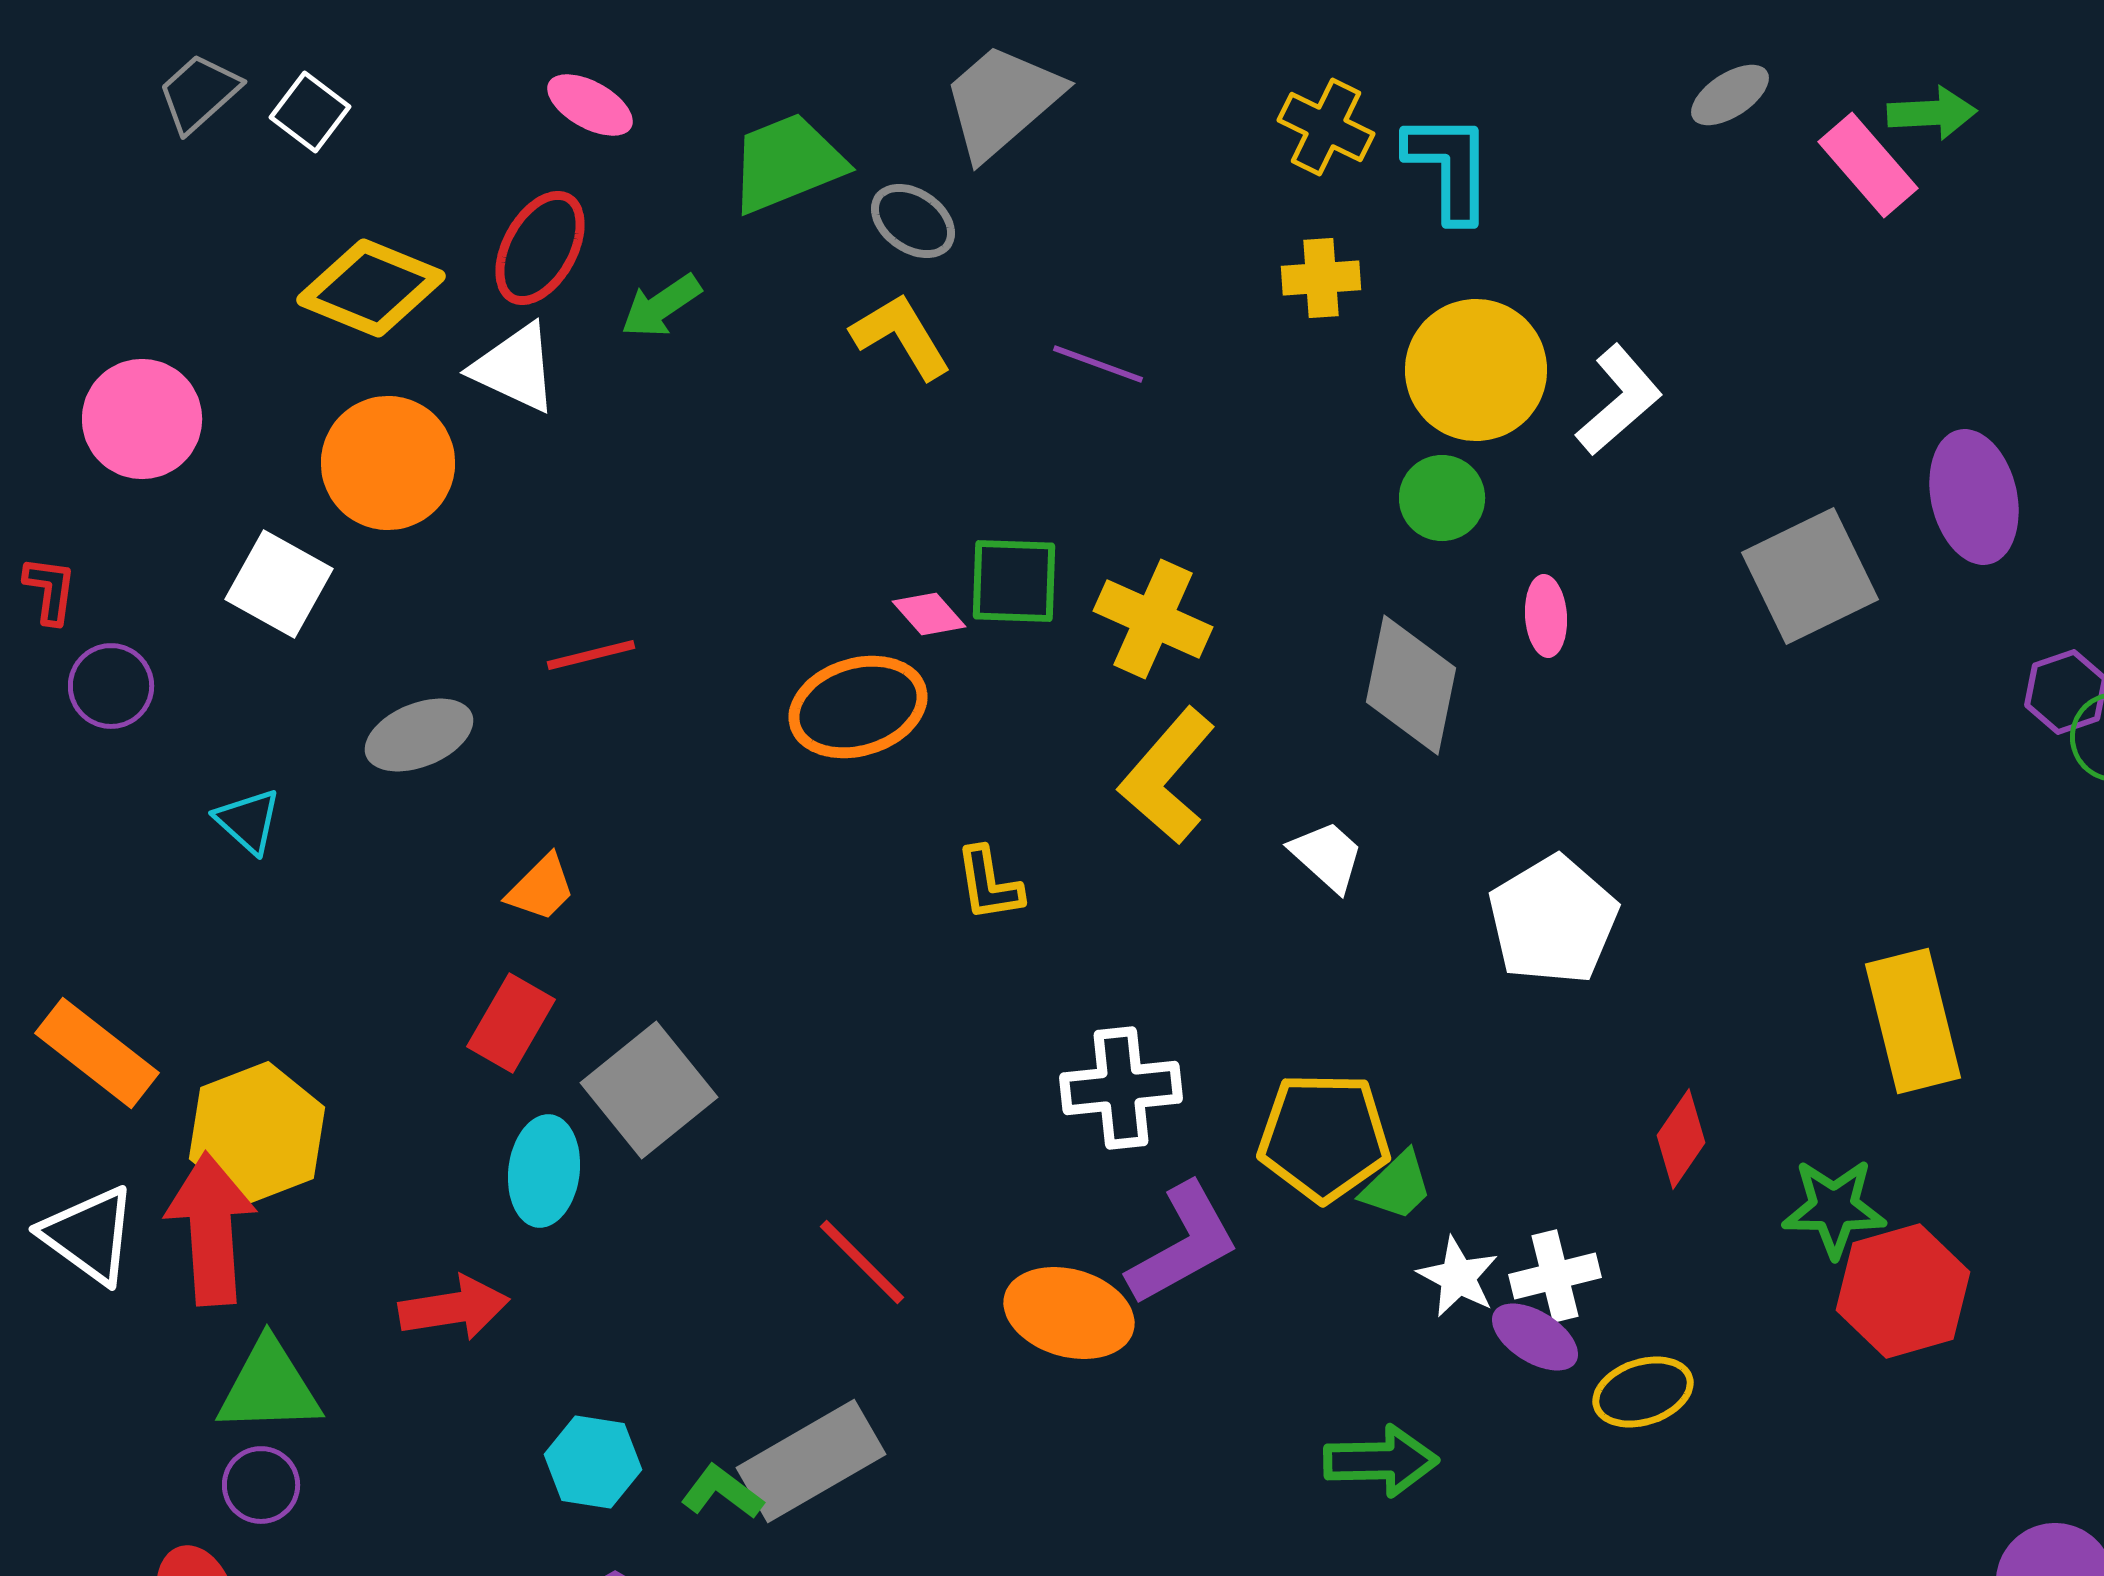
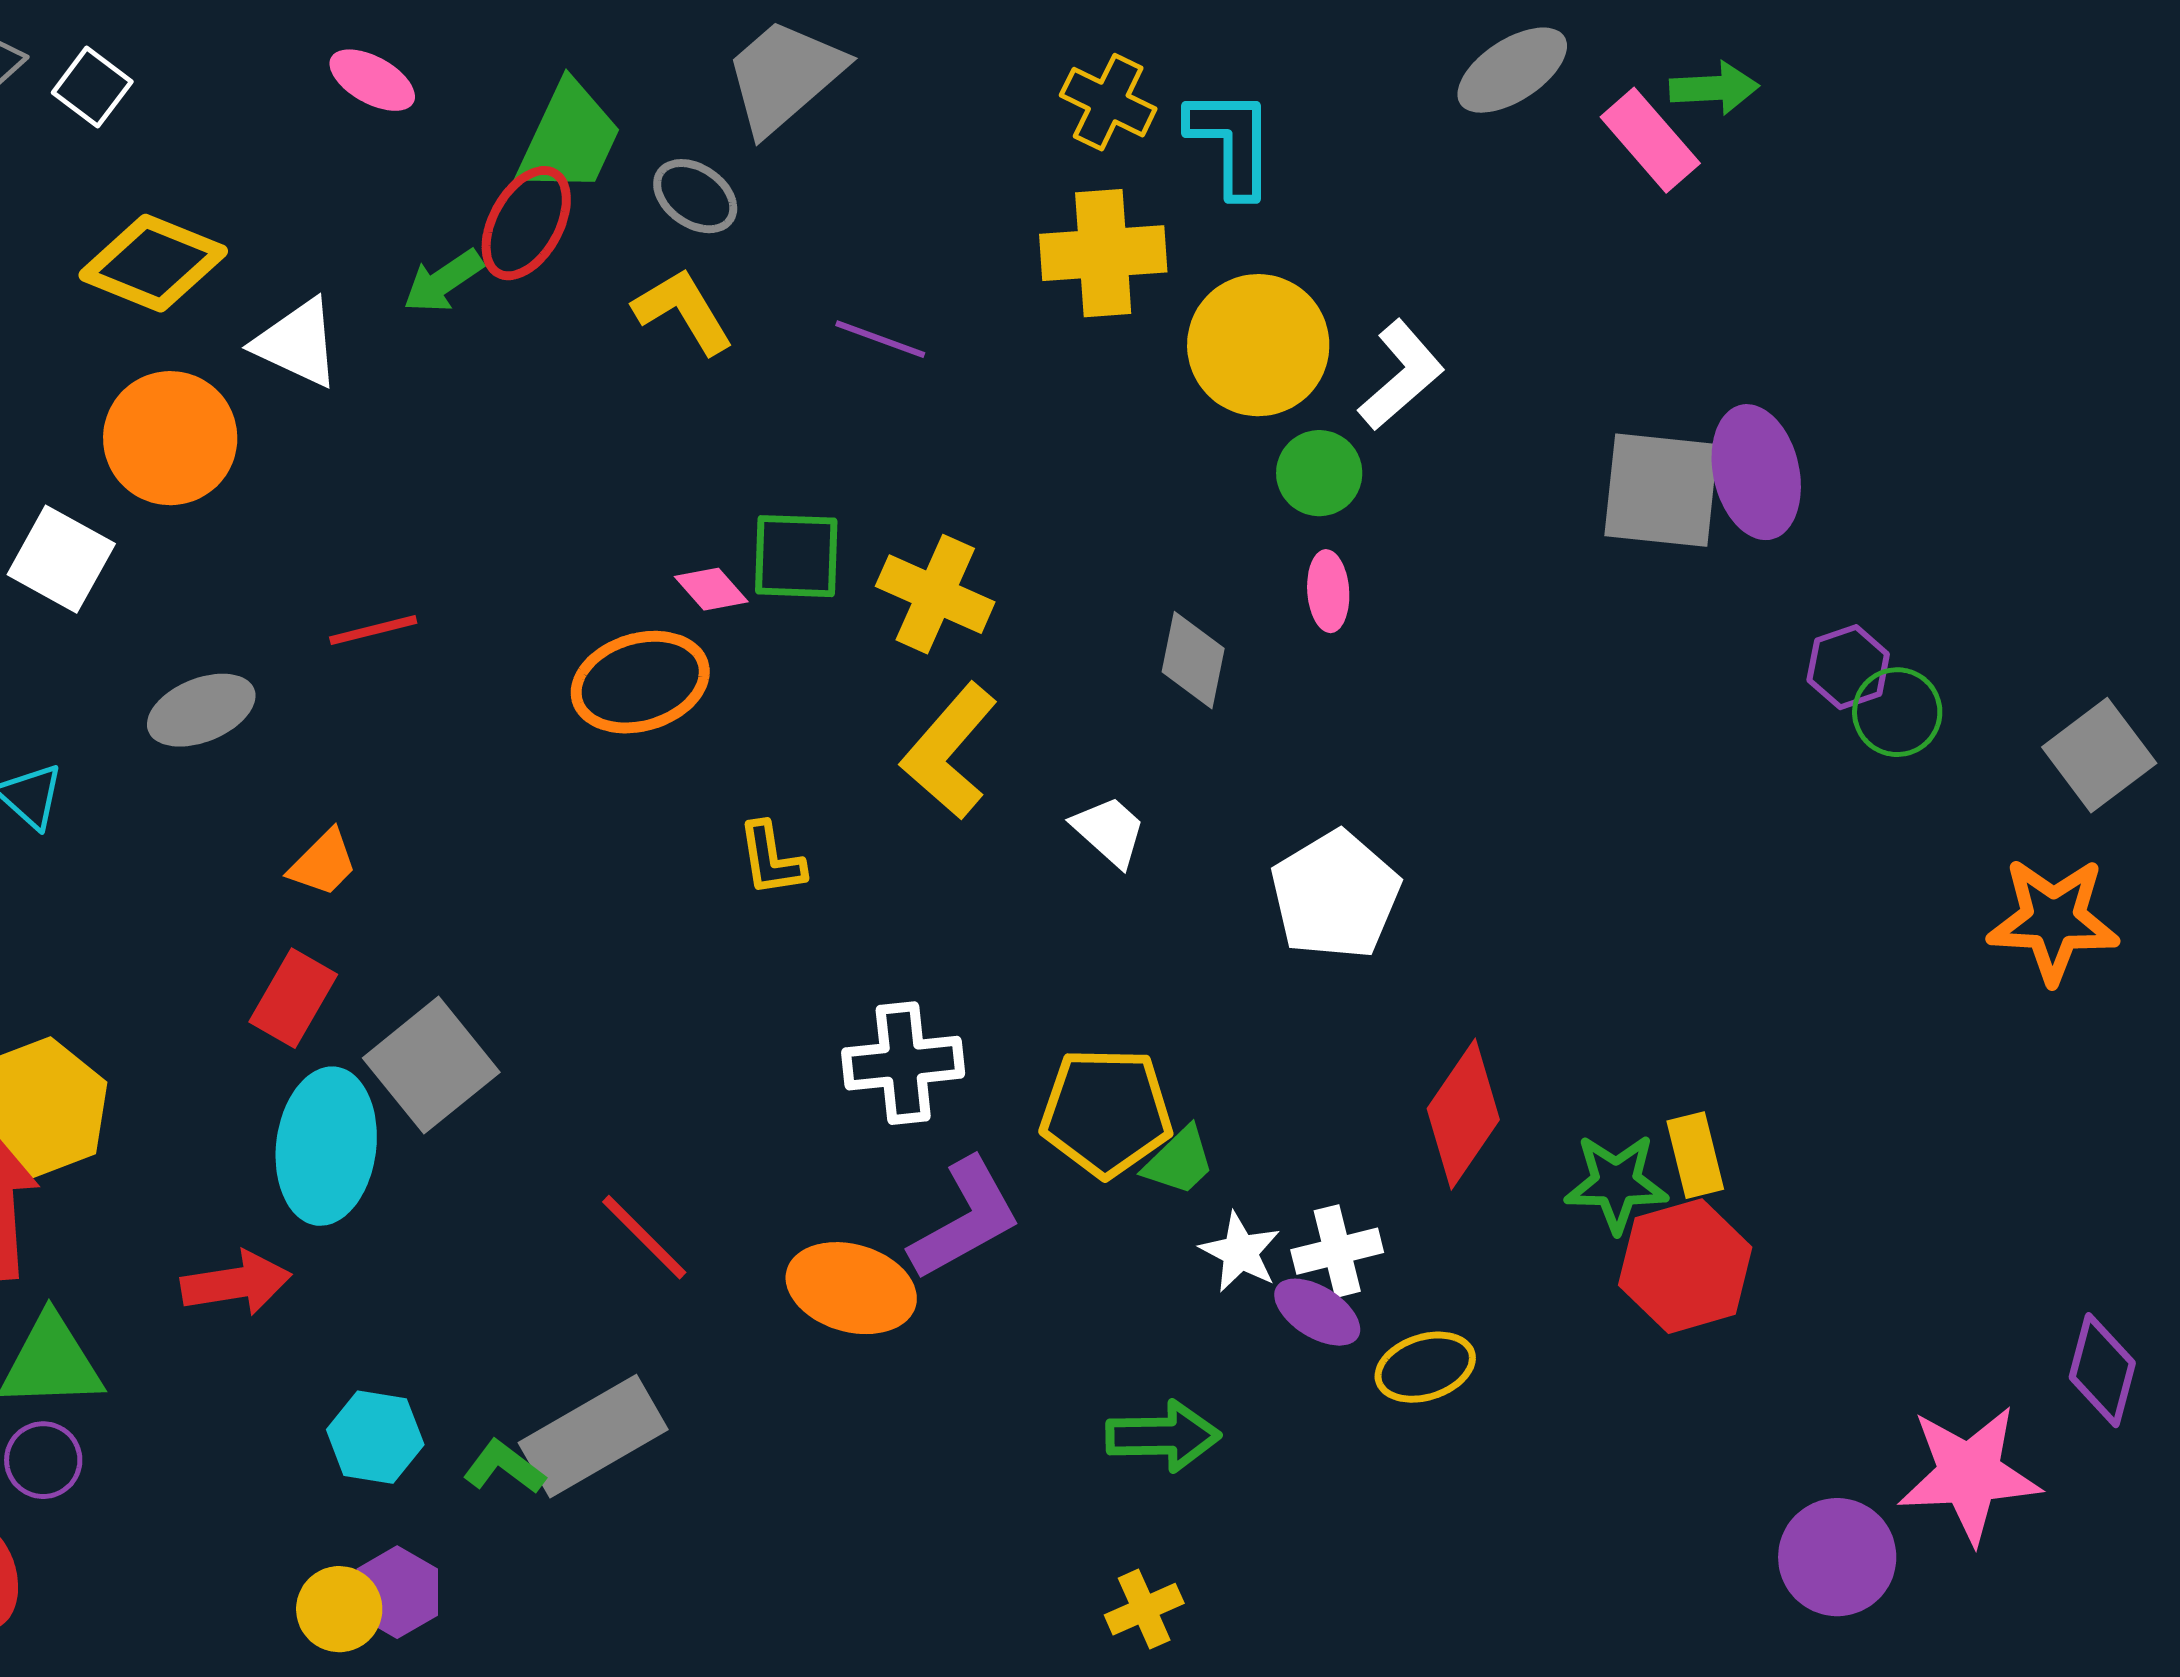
gray ellipse: (1730, 95) -> (1512, 70), size x1.4
green trapezoid: (787, 163) -> (569, 138), turned 137
red ellipse: (540, 248) -> (526, 223), moved
yellow cross: (1321, 278) -> (1103, 253), size x1.6
green circle: (1442, 498) -> (1319, 473), moved
gray square: (1810, 576) -> (1661, 490), moved, turned 32
gray diamond: (1411, 685) -> (1193, 660), size x0.7
yellow rectangle: (1913, 1021) -> (1695, 1155), moved, size x0.6
red diamond: (1681, 1139) -> (1463, 1114), size x1.5
cyan ellipse: (544, 1171) -> (326, 1146), size x1.4

